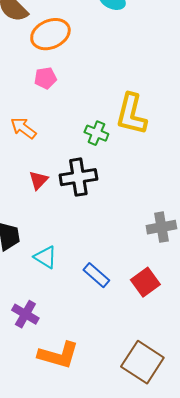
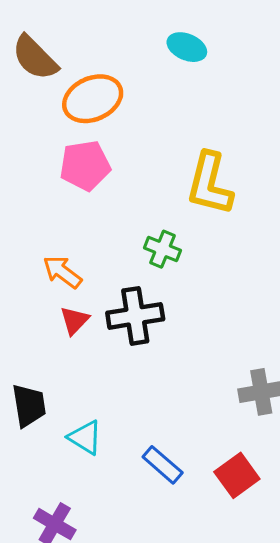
pink pentagon: (45, 78) -> (85, 166), size x1.5
yellow L-shape: (131, 114) -> (210, 184), moved
orange arrow: (23, 128) -> (62, 272), moved

